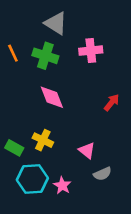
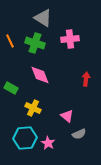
red arrow: (112, 102) -> (86, 79), turned -32
green rectangle: (14, 148) -> (11, 88), moved

